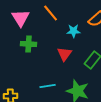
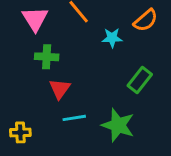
red triangle: (65, 54) -> (60, 89), moved

